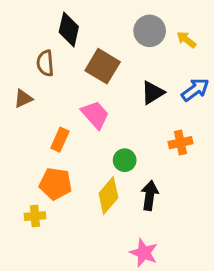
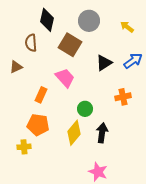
gray circle: (150, 31) -> (89, 21), moved

